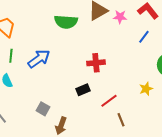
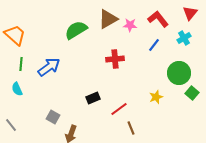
green semicircle: (66, 22) -> (76, 30), turned 145
red cross: (96, 63) -> (115, 59), moved

